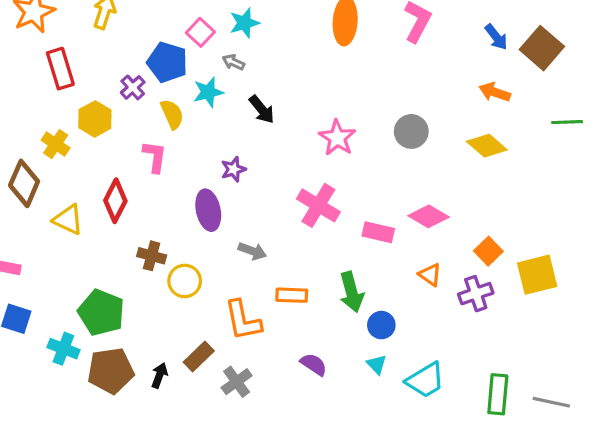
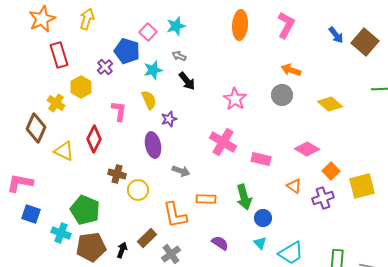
gray arrow: (233, 62) -> (179, 56), moved
orange arrow: (495, 92) -> (291, 70), moved
yellow semicircle: (172, 114) -> (149, 100), moved
pink diamond: (429, 216) -> (307, 149), moved

